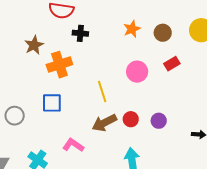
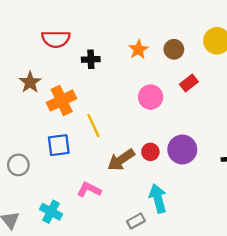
black cross: (80, 33) -> (91, 59), moved
yellow line: (102, 91) -> (93, 126), moved
purple circle: (159, 121) -> (182, 150), size x1.6

